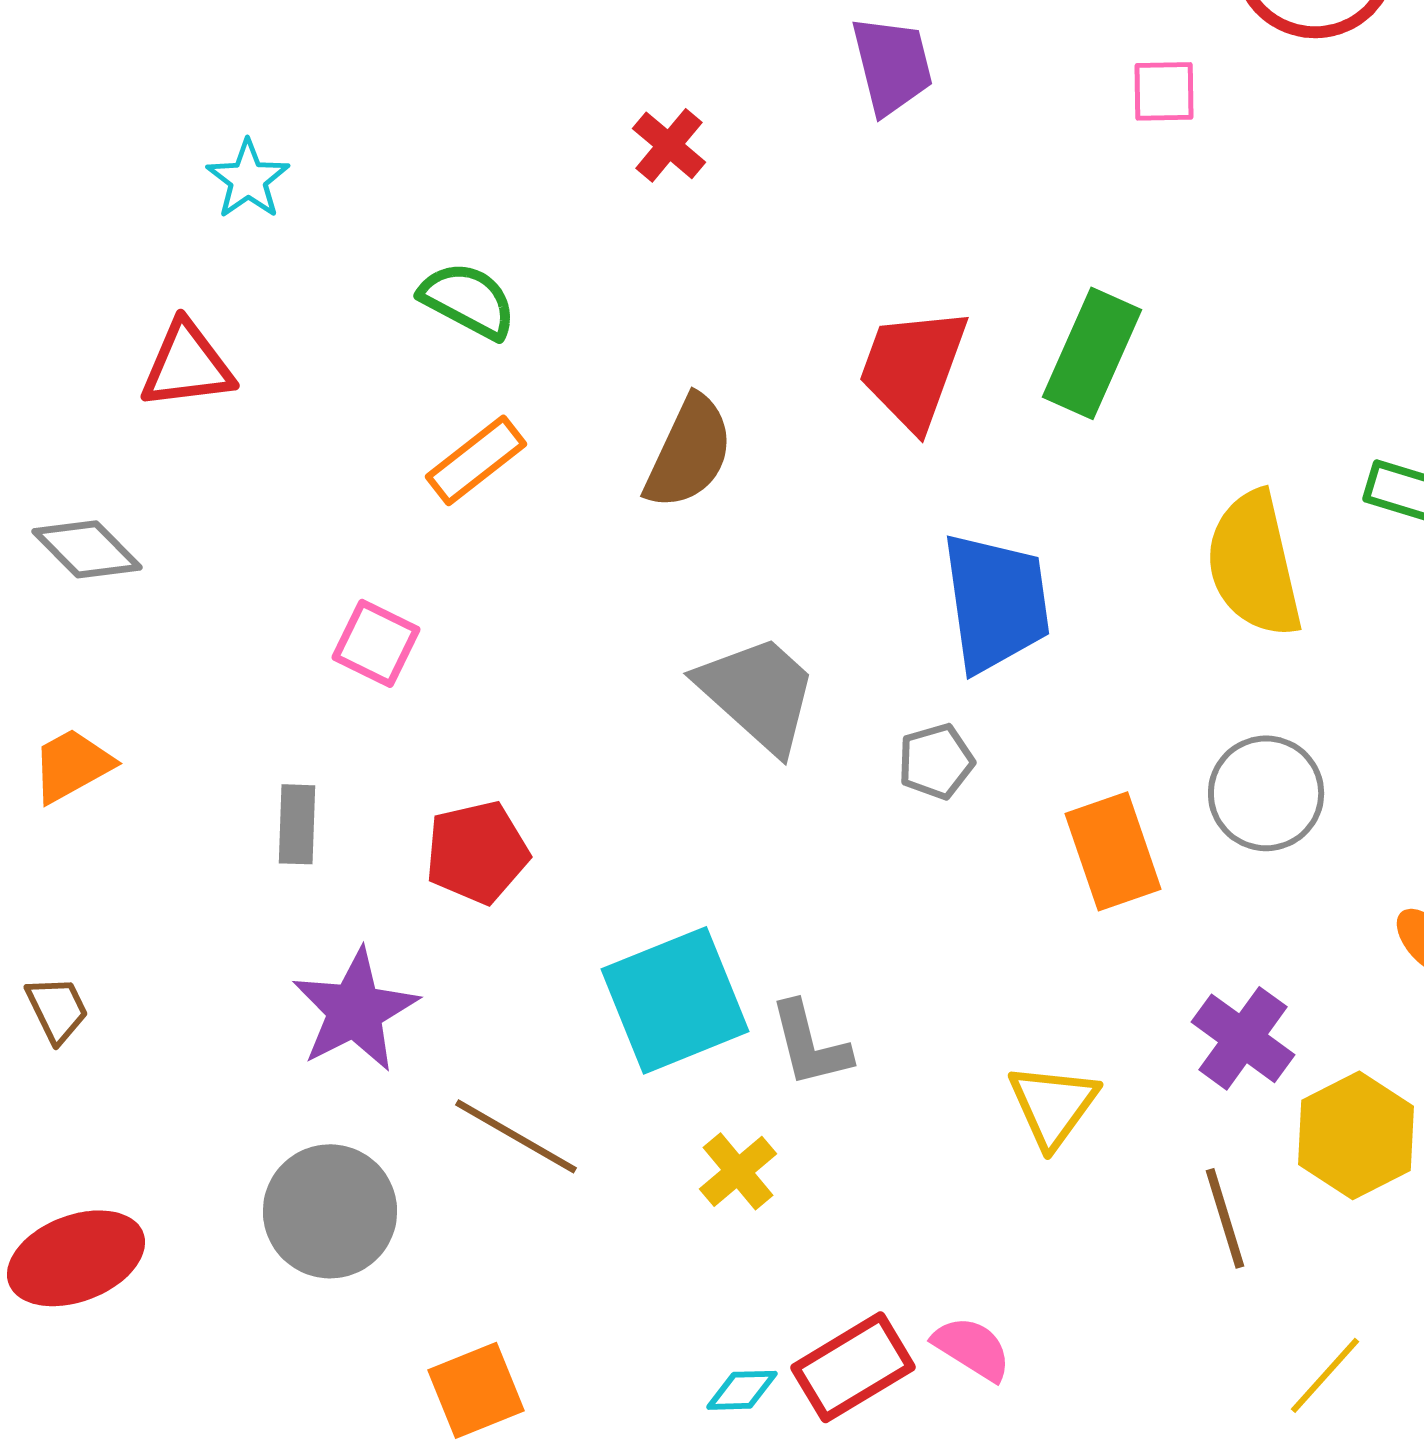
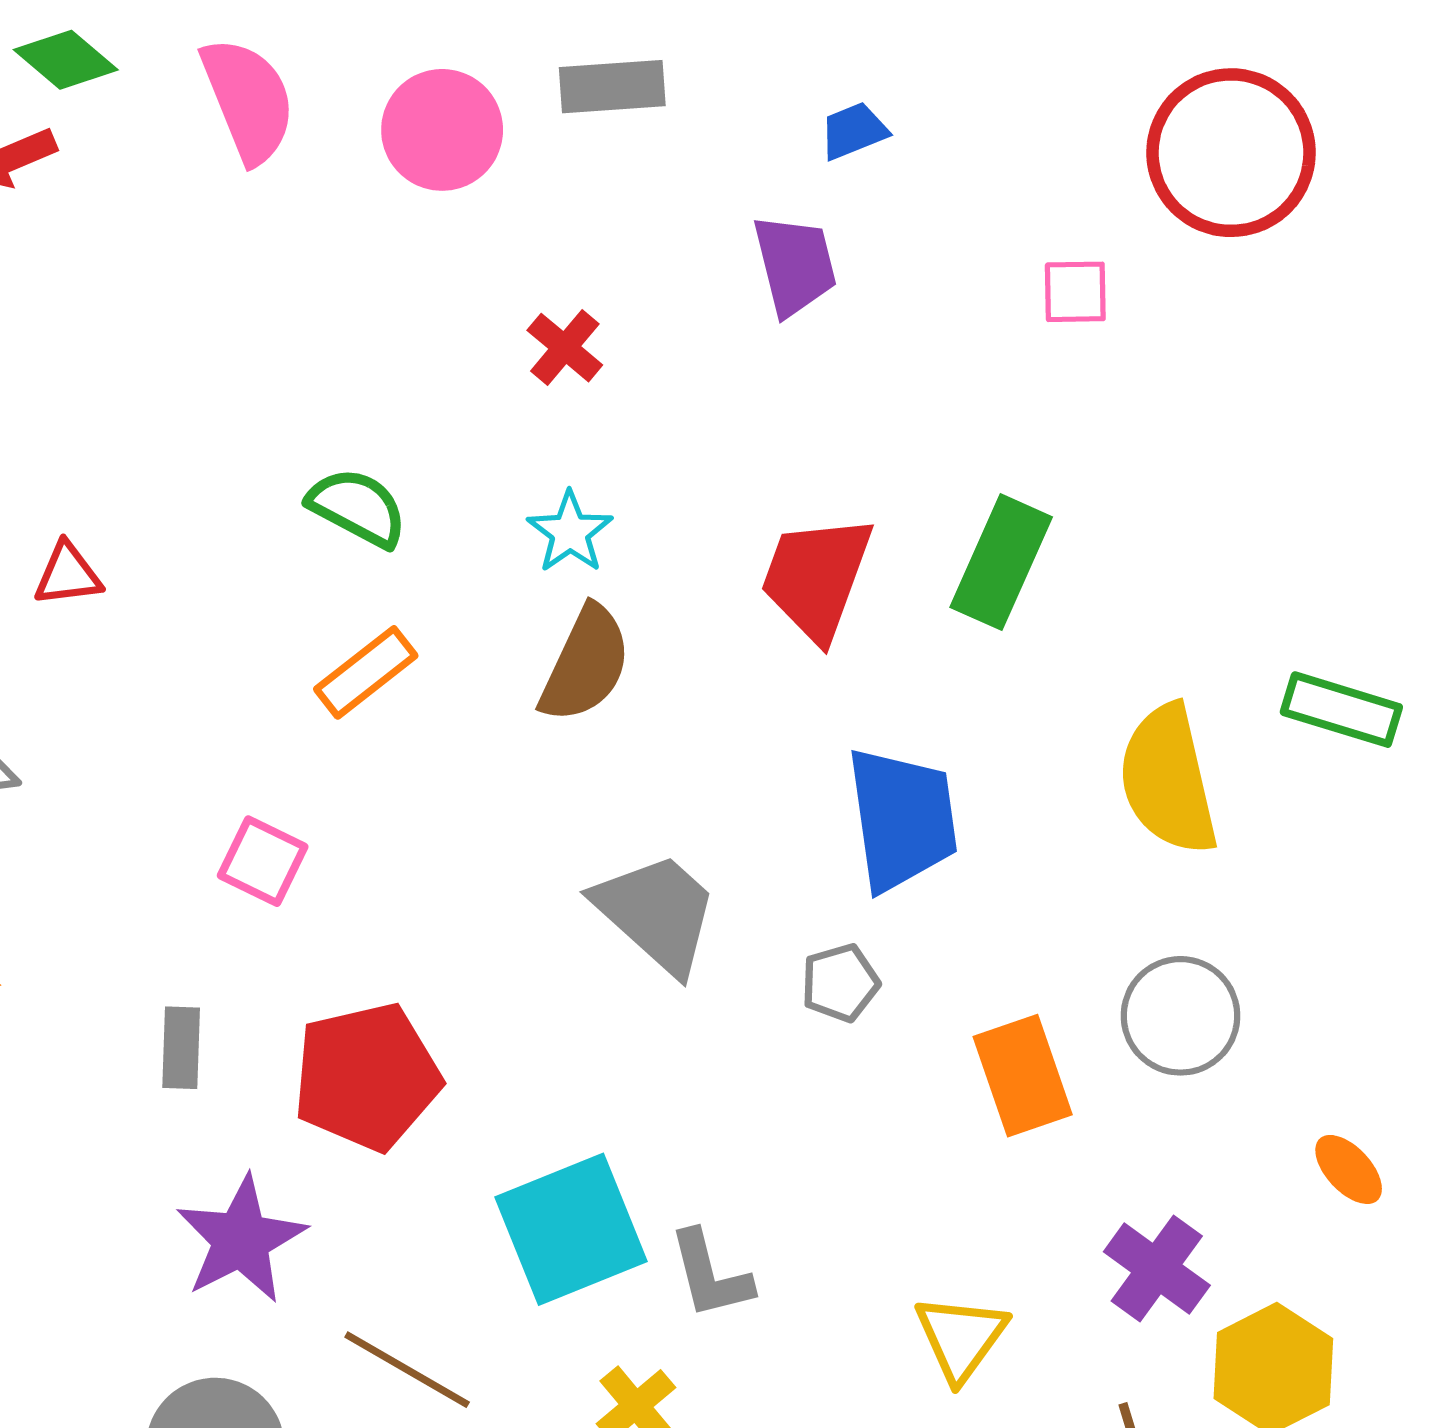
cyan star: (248, 179) -> (570, 532), moved
red triangle: (187, 365) -> (68, 574), size x0.7
red pentagon: (477, 852) -> (367, 1077), size x1.4

